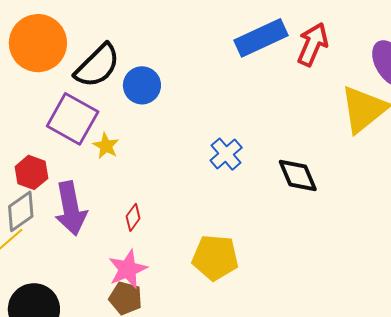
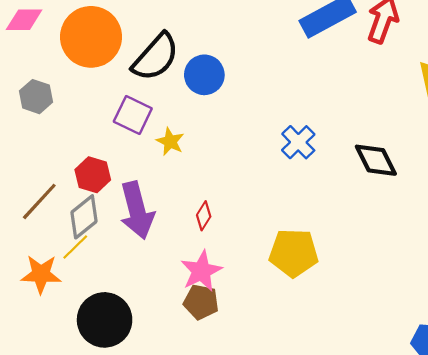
purple square: (73, 119) -> (133, 115), size x0.7

